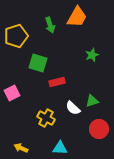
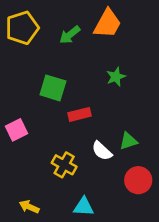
green arrow: (50, 25) -> (70, 35), turned 70
yellow pentagon: (16, 36) -> (22, 28), moved
green star: (92, 55) -> (116, 77), moved

